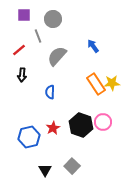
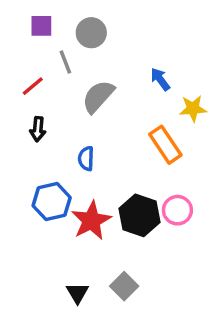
yellow star: (112, 83) -> (193, 109), moved
red star: (53, 128) -> (91, 221), size x1.6
blue hexagon: (29, 137) -> (52, 202), moved

